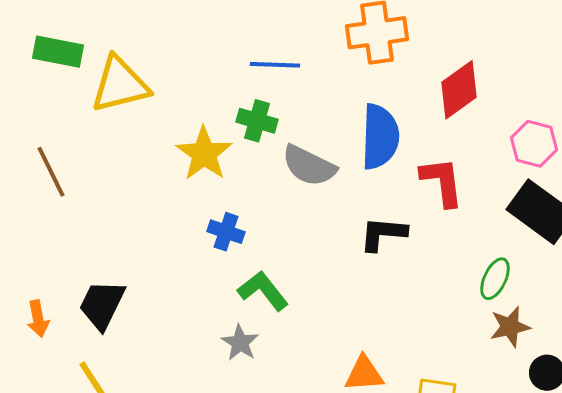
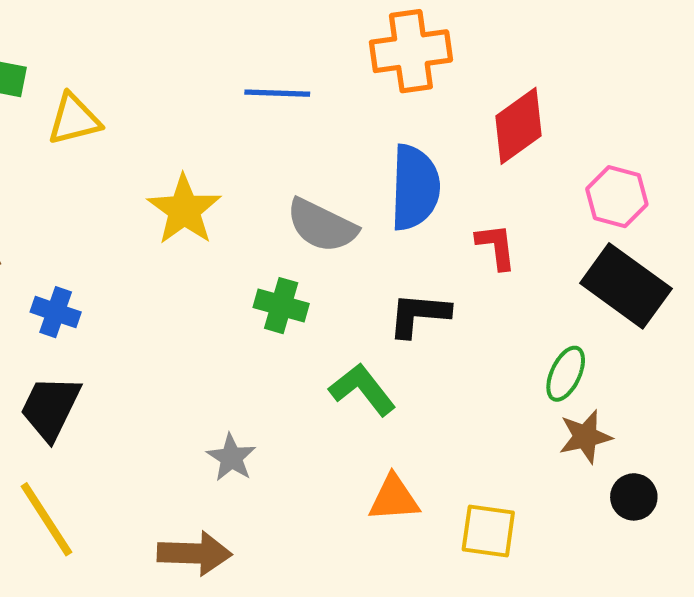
yellow triangle: (120, 85) -> (74, 119), size x0.7
green cross: (257, 121) -> (281, 306), moved
red L-shape: (442, 182) -> (496, 247), size x0.7
blue cross: (226, 232) -> (56, 312), moved
green L-shape: (263, 291) -> (362, 389), moved

